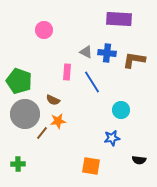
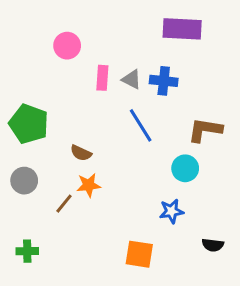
brown L-shape: (134, 60) -> (205, 130), moved
pink rectangle: (67, 72) -> (102, 78), moved
gray circle: (25, 114) -> (24, 181), moved, size x0.6

